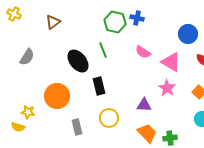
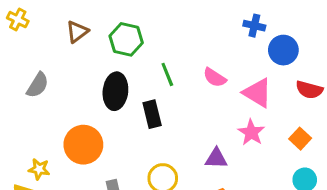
blue cross: (137, 18) -> (254, 26), moved
green hexagon: (115, 22) -> (126, 39), moved
green line: (103, 50) -> (167, 74), moved
black ellipse: (78, 61) -> (115, 91), turned 45
black rectangle: (99, 86) -> (152, 114), moved

